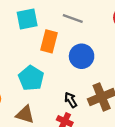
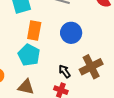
orange rectangle: (49, 41) -> (34, 30), moved

